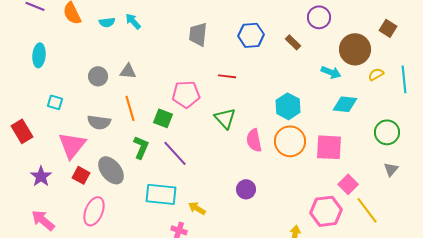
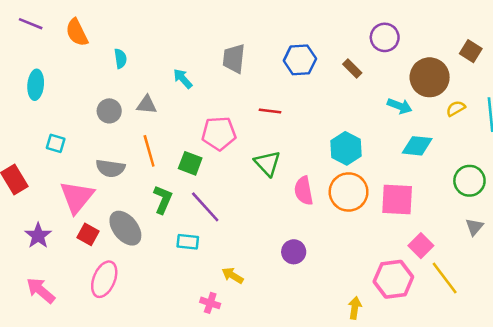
cyan arrow: (133, 21) -> (183, 79), moved
cyan semicircle: (107, 22) -> (120, 59), moved, turned -91
cyan rectangle: (161, 194) -> (188, 242), moved, size x0.6

